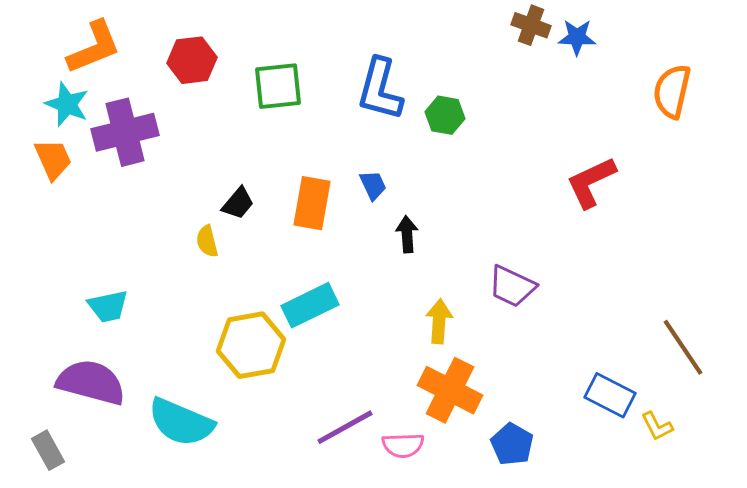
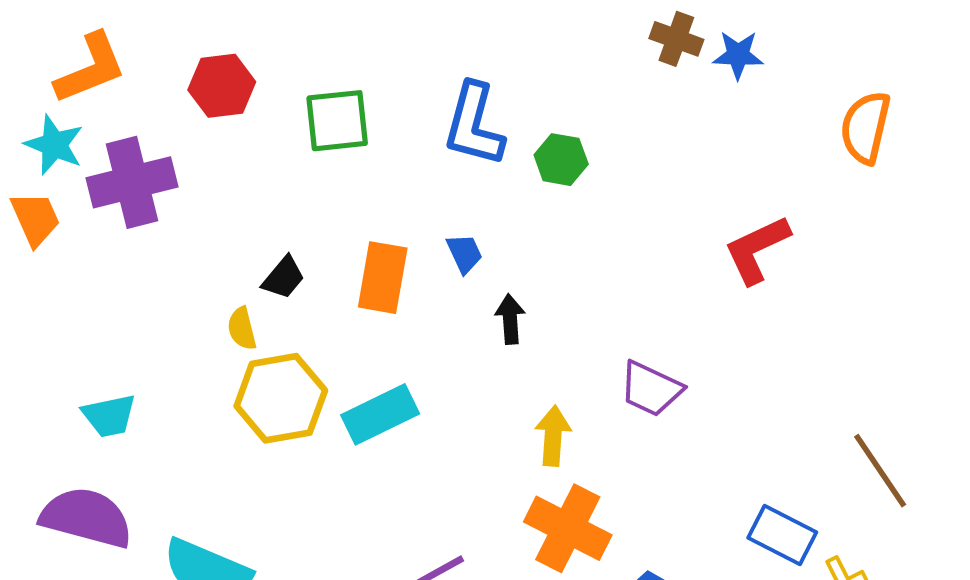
yellow hexagon: (251, 345) -> (281, 398), moved

